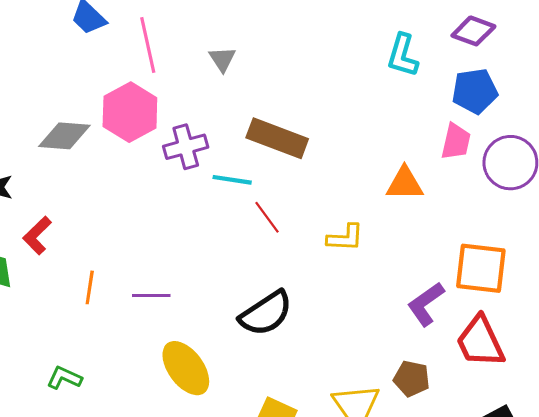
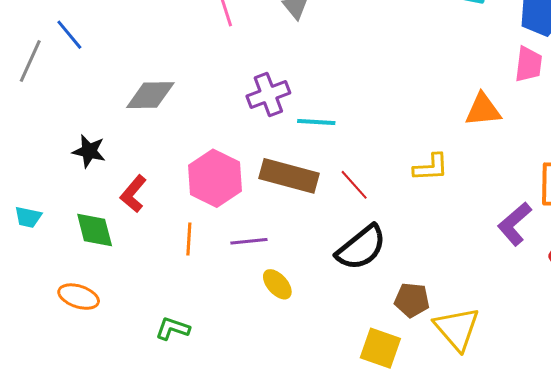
pink hexagon: (130, 112) -> (215, 178), moved
brown rectangle: (277, 138) -> (289, 176), moved
red line: (267, 217) -> (354, 185), moved
yellow ellipse: (186, 368) -> (277, 284), moved, size x0.6
brown pentagon: (412, 379) -> (412, 300), moved

